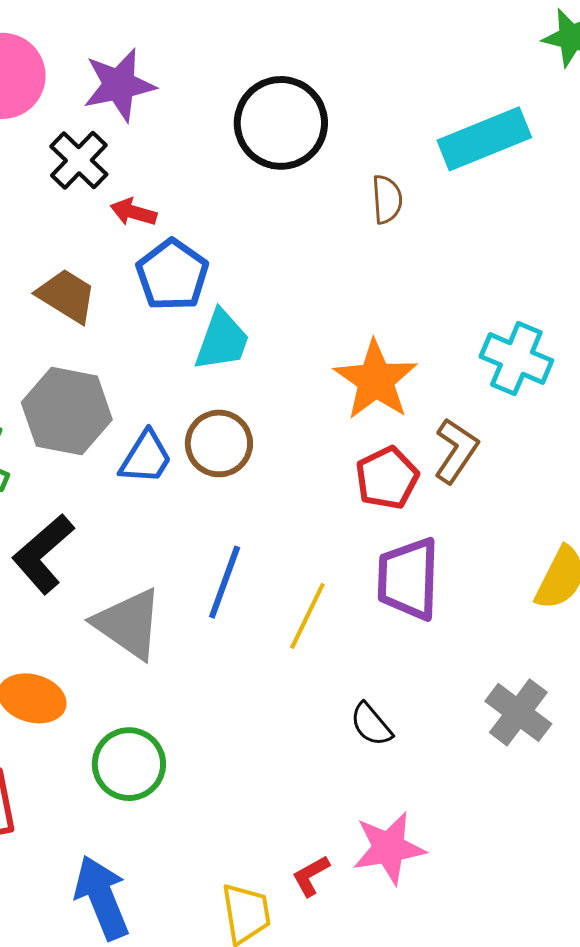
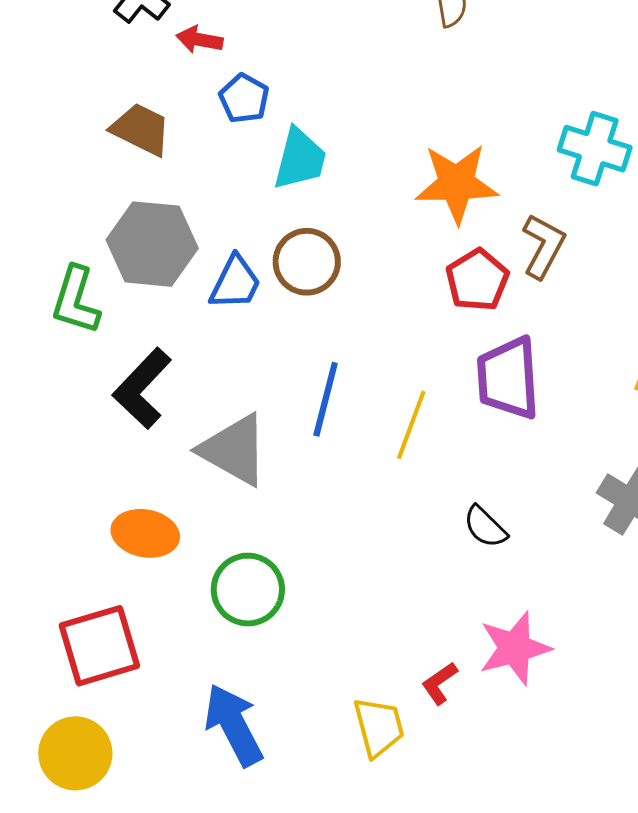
blue pentagon: (172, 275) -> (244, 98), size x0.7
orange star: (376, 380) -> (457, 184), turned -30

